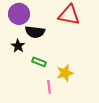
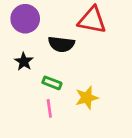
black semicircle: (35, 32) -> (61, 44), moved
pink line: (49, 87) -> (49, 108), moved

